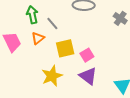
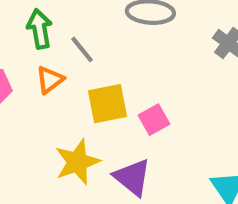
purple triangle: (88, 76) -> (132, 177), moved

